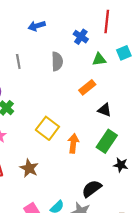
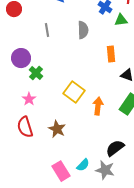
green triangle: (99, 59) -> (121, 20), moved
orange rectangle: (87, 87) -> (111, 54), turned -56

